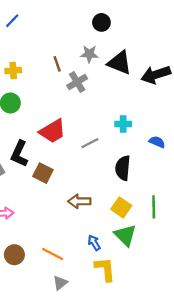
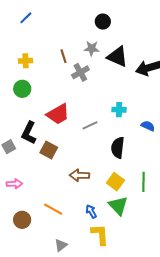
orange line: (53, 254) -> (53, 209), moved

